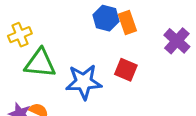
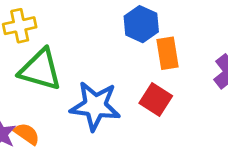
orange rectangle: (127, 23) -> (167, 53), moved

